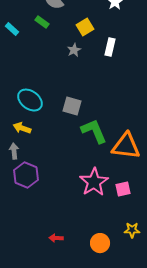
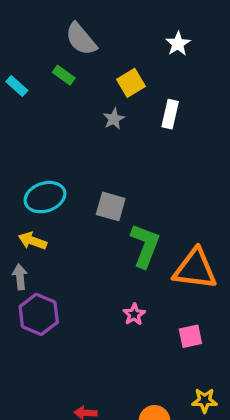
cyan ellipse: (30, 100) -> (45, 197), turned -55
green L-shape: (94, 131) -> (145, 246), turned 44
pink star: (94, 182) -> (134, 314), moved, size x0.5

